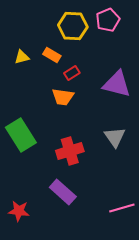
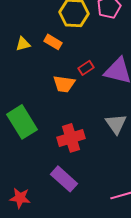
red rectangle: (72, 73) -> (86, 68), moved

